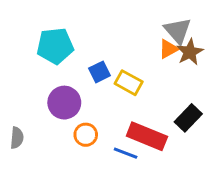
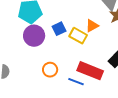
orange triangle: (168, 49) -> (92, 26), moved
purple circle: (64, 103) -> (34, 36), moved

